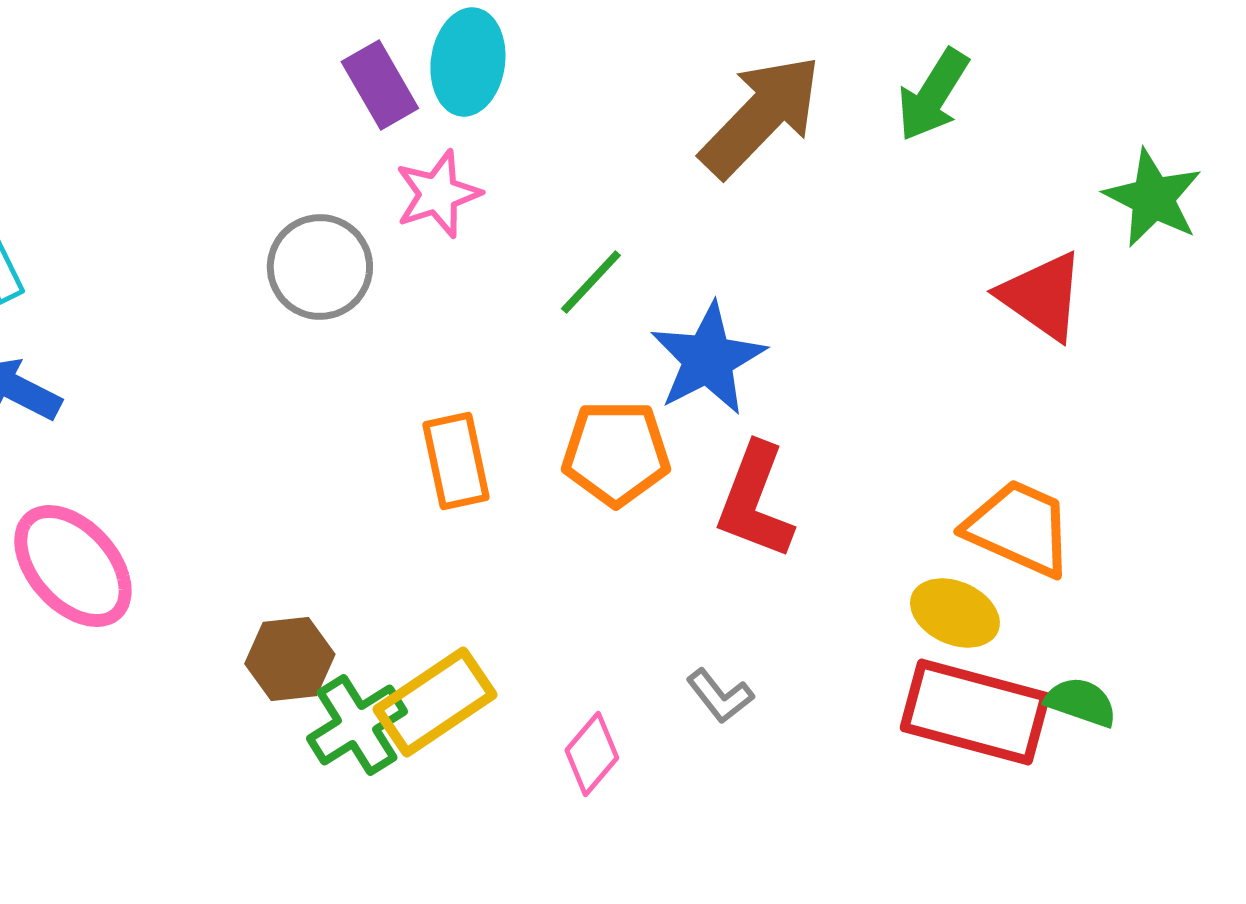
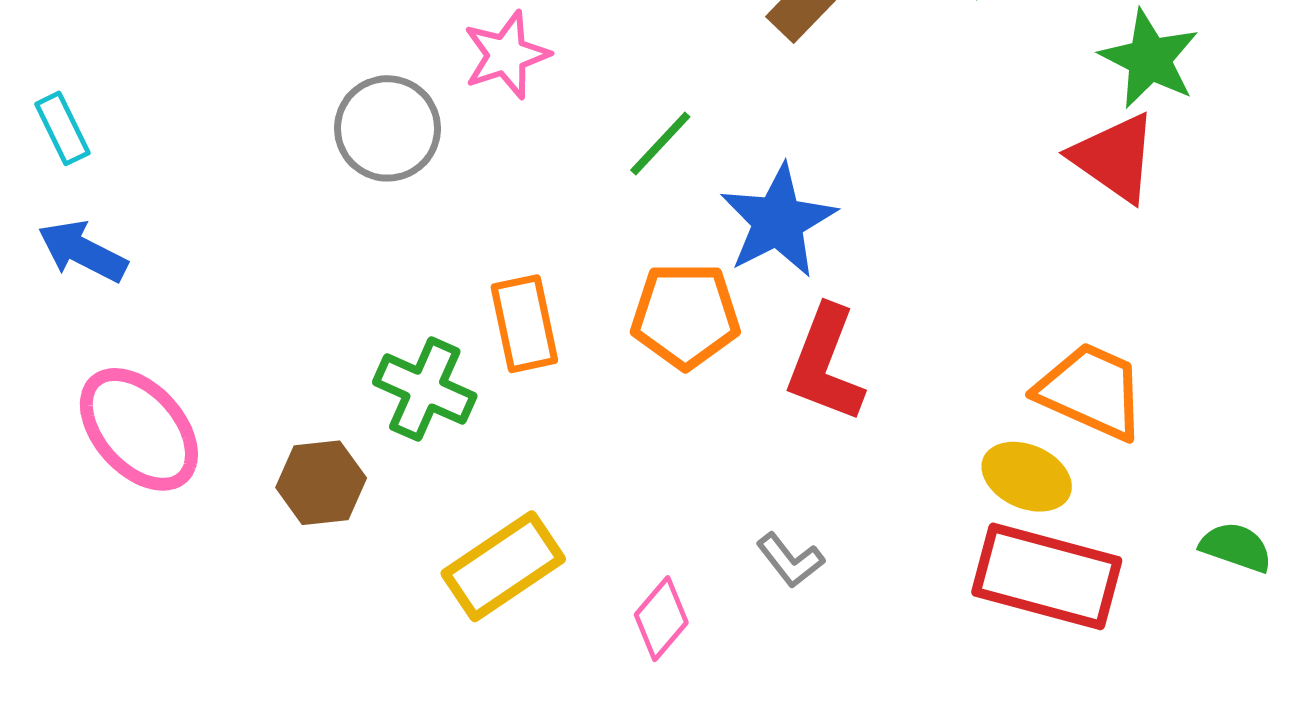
green star: (1153, 198) -> (1149, 59), moved
brown hexagon: (290, 659) -> (321, 483), moved
green semicircle: (1081, 702) -> (1236, 547), moved
green cross: (357, 725) -> (425, 389), moved, turned -34

